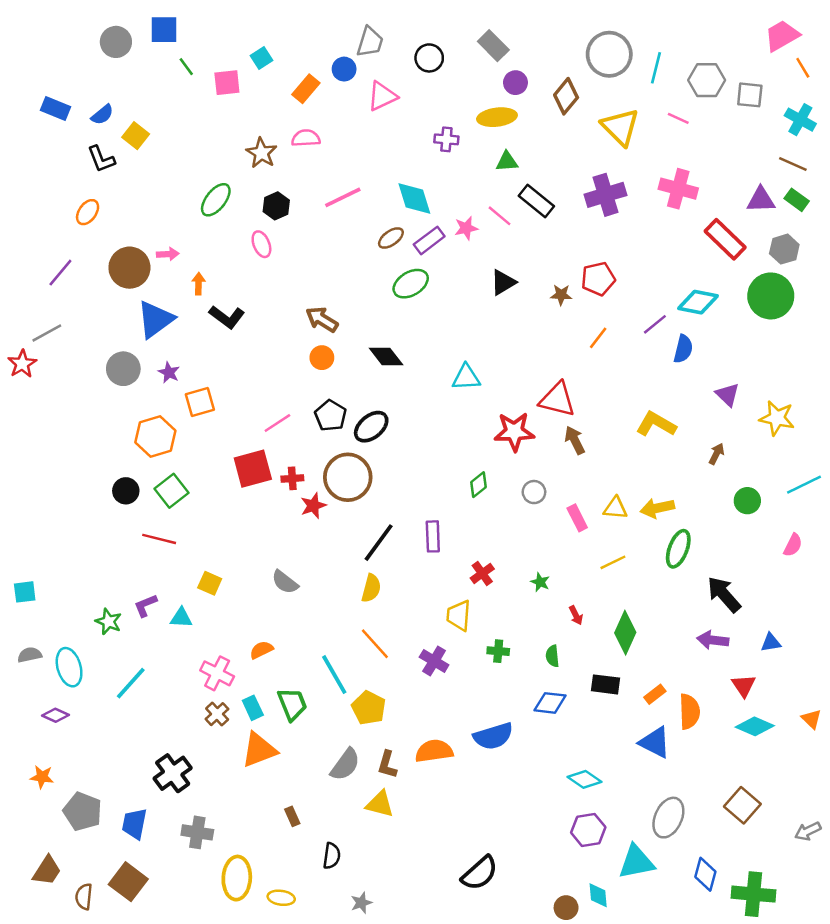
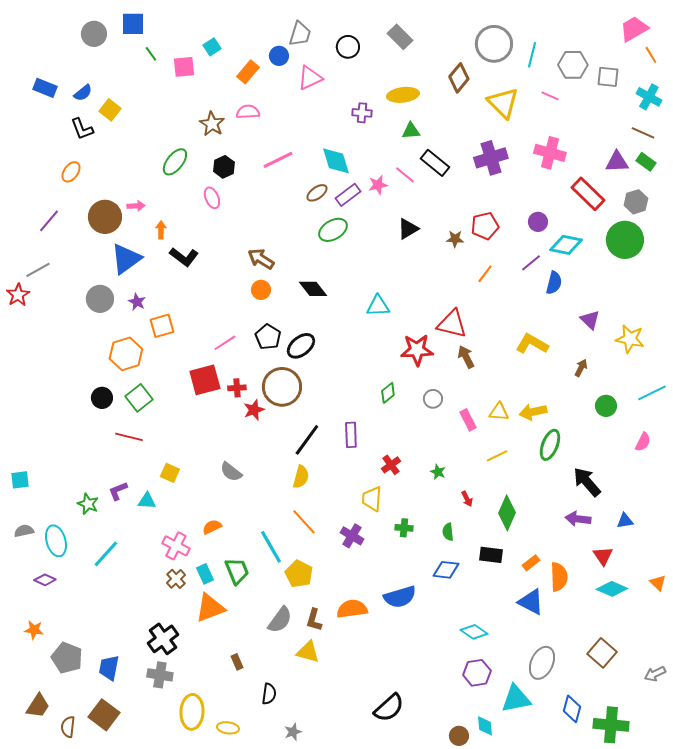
purple circle: (515, 83) -> (538, 222), moved
black cross: (173, 773) -> (163, 639), moved

